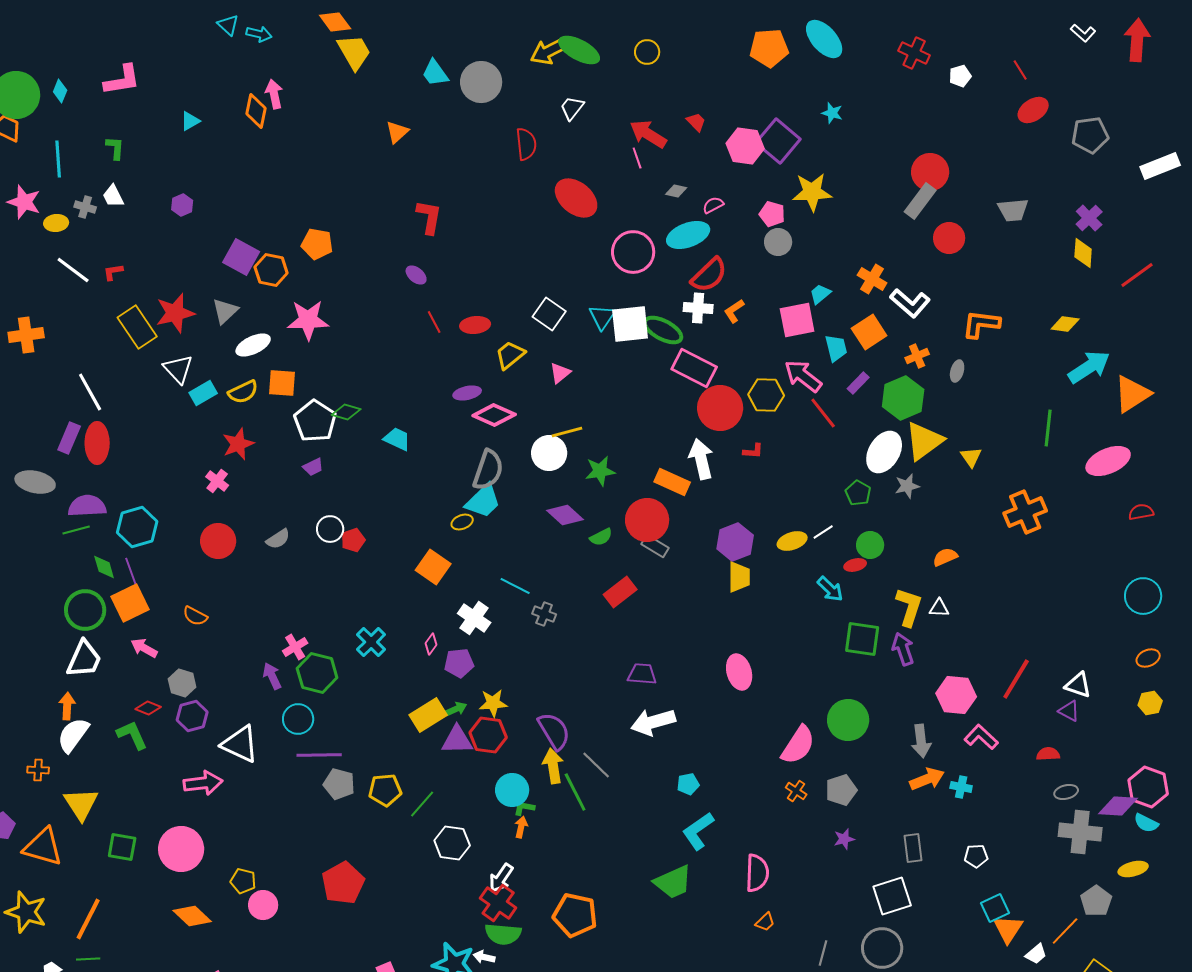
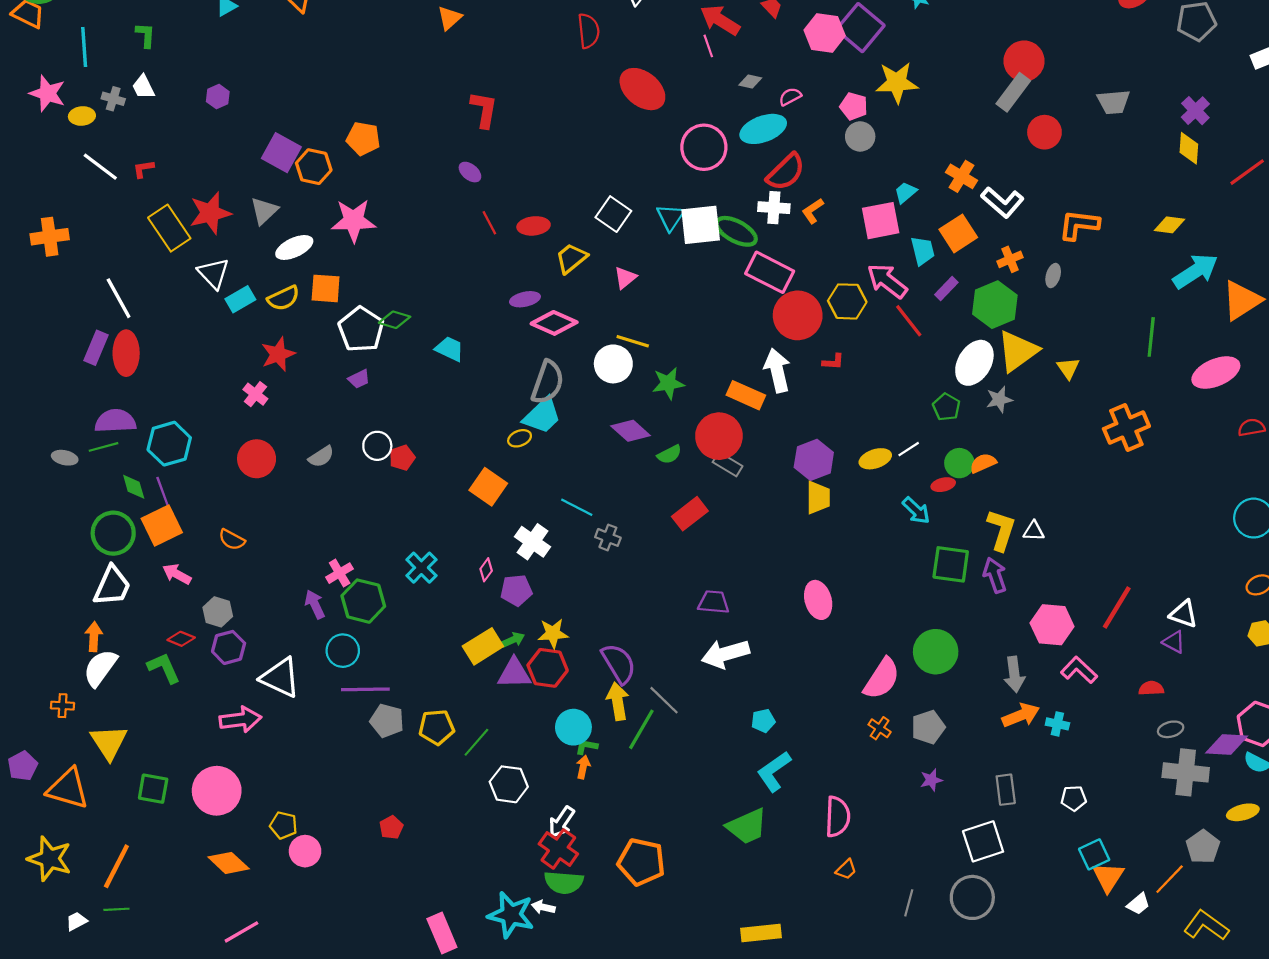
yellow line: (567, 432) -> (633, 341), turned 32
gray ellipse: (35, 482) -> (65, 458), moved, size x0.6
orange semicircle: (945, 557) -> (983, 463), moved
green line: (575, 792) -> (641, 729), turned 57
red pentagon: (343, 883) -> (391, 827), size x0.5

